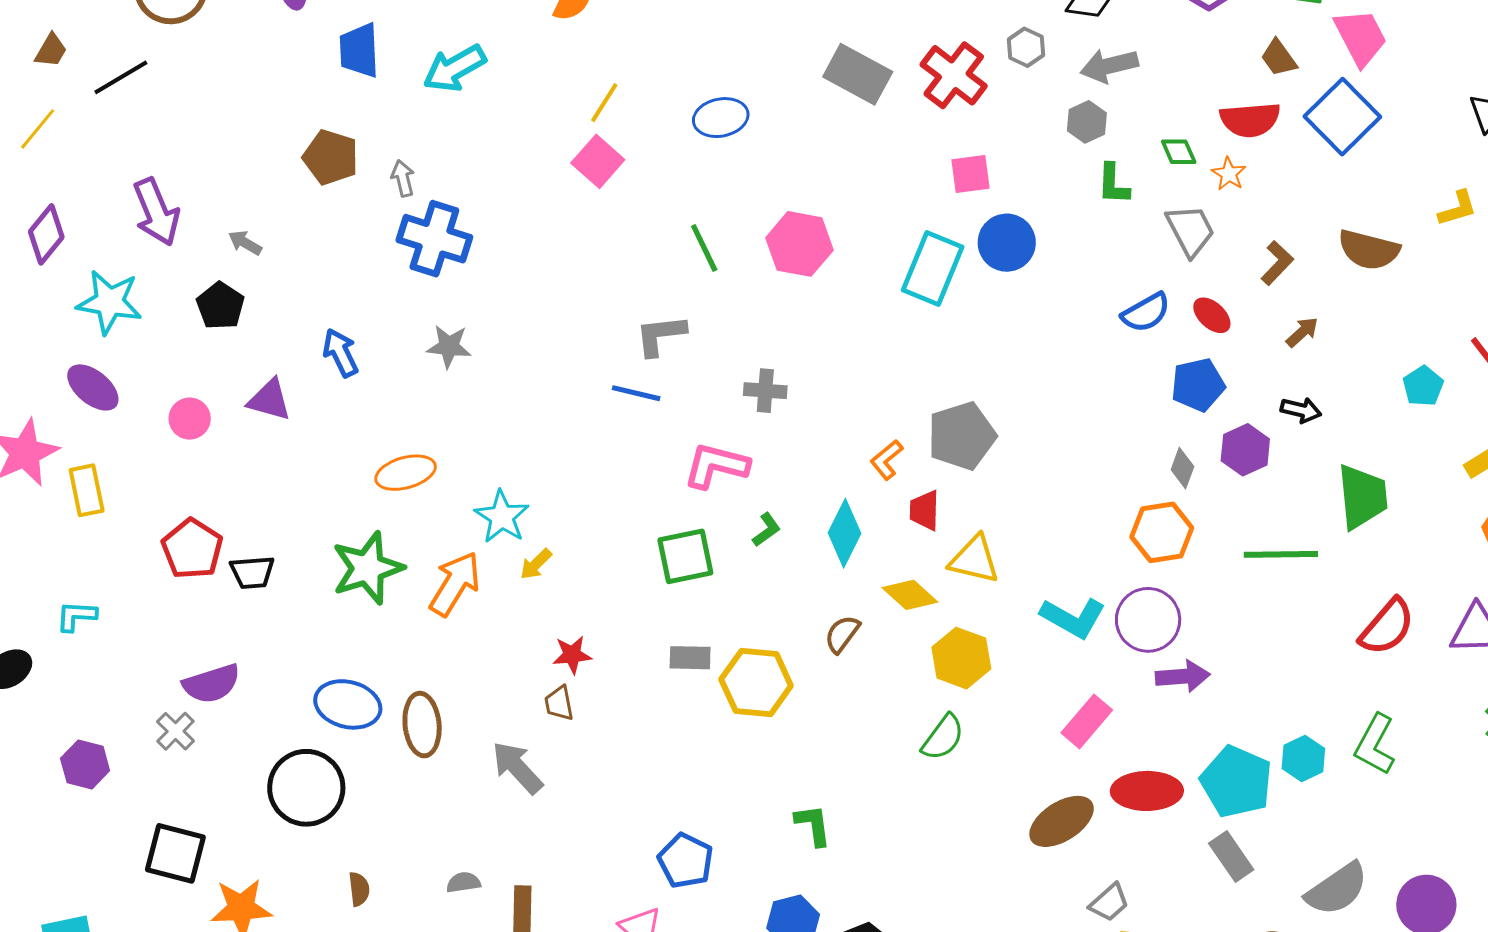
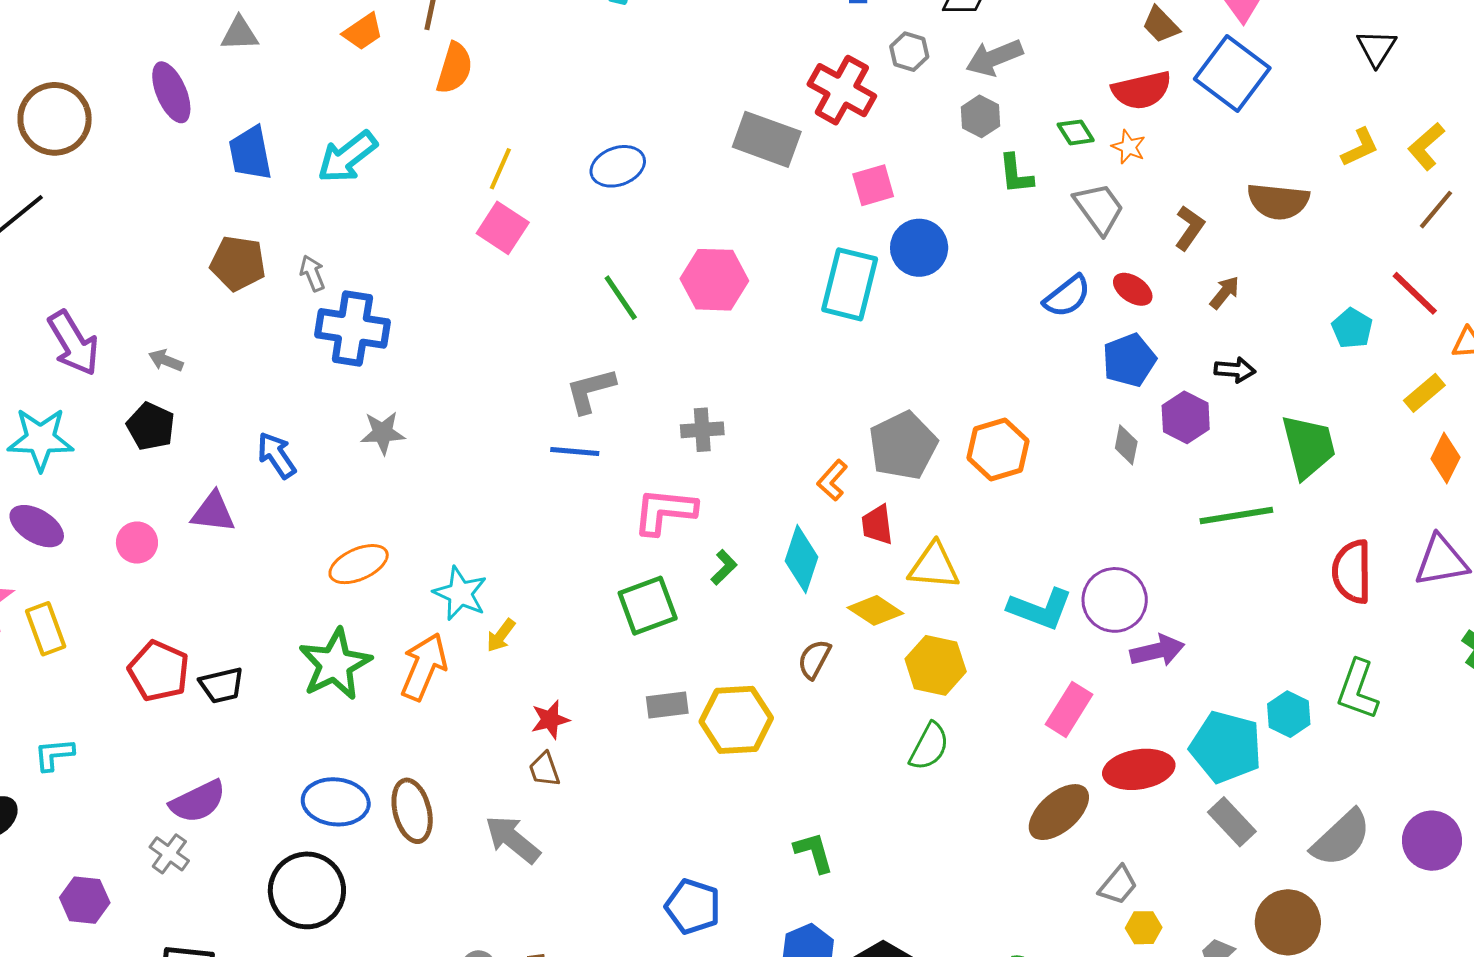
gray rectangle: (858, 74) -> (767, 139), moved
orange hexagon: (1162, 532) -> (998, 449), moved
red semicircle: (1387, 627) -> (1352, 572), turned 148

